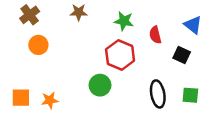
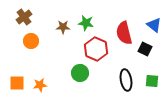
brown star: (79, 12) -> (63, 27), moved
green star: (124, 21) -> (86, 23), moved
red semicircle: (155, 35) -> (124, 33), size x1.6

